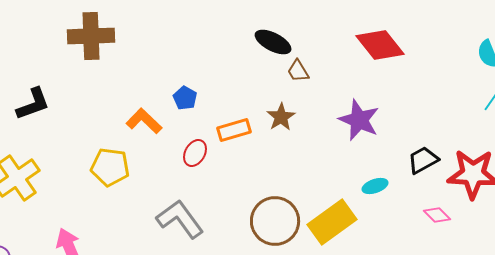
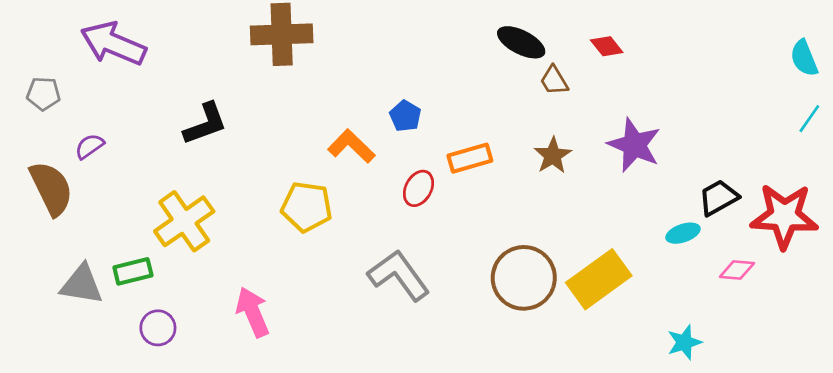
red diamond: (380, 45) -> (607, 46), moved, size x0.5
brown star: (281, 117) -> (553, 155), moved
cyan ellipse: (375, 186) -> (683, 233), moved
pink diamond: (437, 215) -> (737, 270), turned -40

